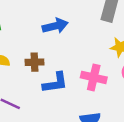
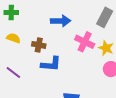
pink cross: (94, 77) -> (85, 42), moved

